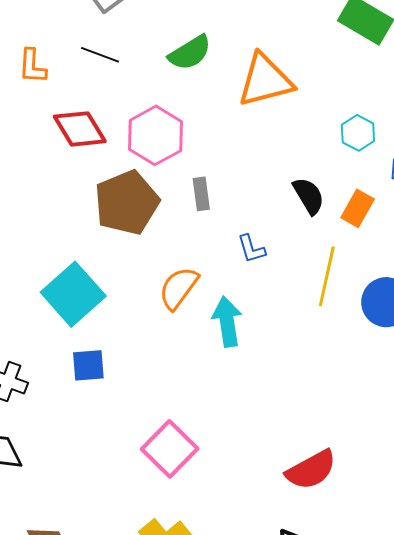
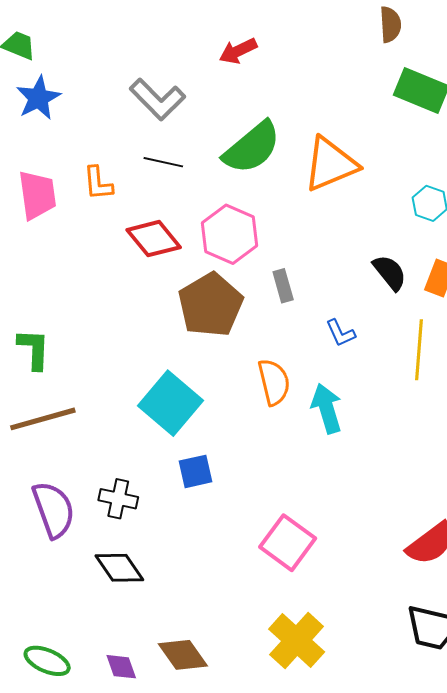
green semicircle: (190, 53) -> (252, 148), size x1.4
orange semicircle: (179, 288) -> (274, 382), turned 138

